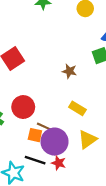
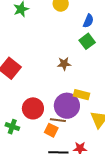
orange square: (35, 135) -> (51, 130), turned 32
purple circle: (54, 142) -> (67, 106), moved

